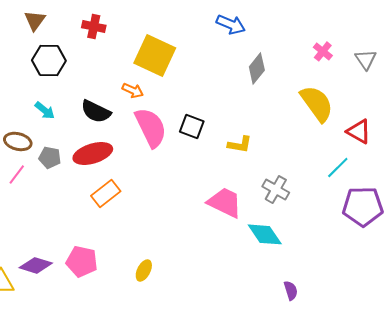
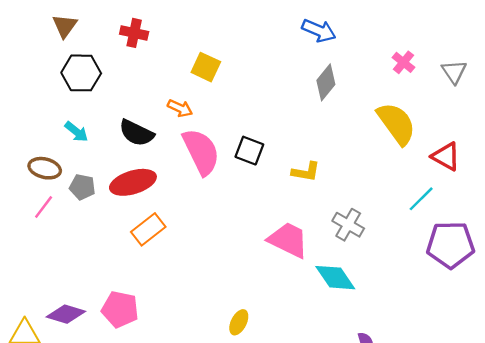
blue arrow: (231, 24) -> (319, 31), moved
yellow square: (155, 55) -> (206, 67), size x0.6
yellow ellipse: (144, 270) -> (239, 322), moved

